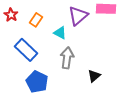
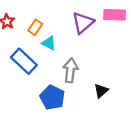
cyan triangle: (60, 33) -> (49, 43), moved
blue pentagon: (37, 82) -> (52, 97), moved

